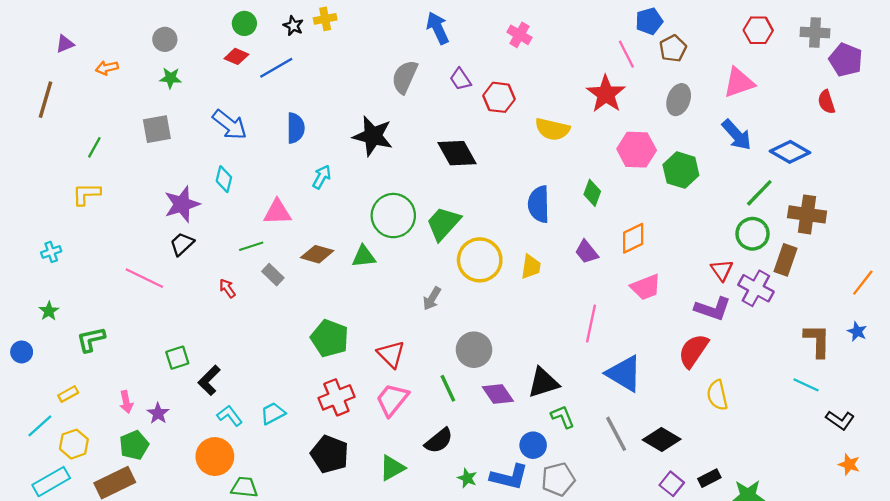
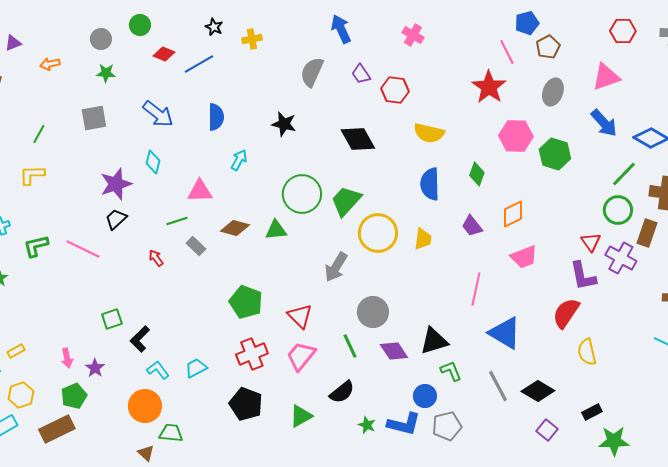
yellow cross: (325, 19) -> (252, 39), moved
green circle: (244, 23) -> (140, 25), moved
yellow semicircle: (552, 129) -> (429, 133), moved
black star: (373, 136) -> (284, 124), size x0.7
gray arrow: (432, 299) -> (336, 267), size x1.4
purple L-shape: (713, 309) -> (583, 276), turned 60
green L-shape: (91, 339) -> (36, 246), moved
black rectangle: (709, 478) -> (592, 412), moved

